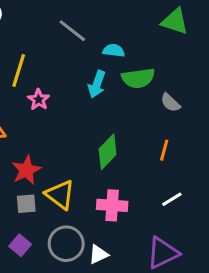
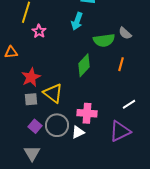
green semicircle: (138, 78) -> (104, 40), moved
white line: (172, 199) -> (129, 104), moved
pink cross: (112, 205) -> (87, 113), moved
purple square: (20, 245) -> (35, 126), moved

